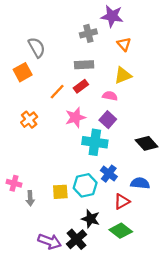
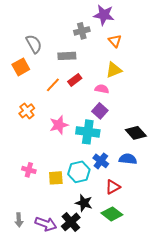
gray rectangle: (84, 65) -> (67, 56), moved
pink star: (75, 117) -> (59, 125), moved
pink cross: (14, 183) -> (29, 170), moved
blue semicircle: (140, 183) -> (128, 159), moved
gray arrow: (30, 198) -> (19, 220), moved

